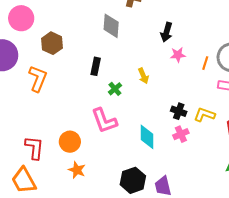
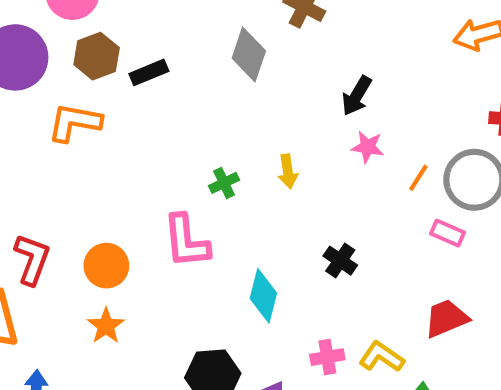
brown hexagon: (52, 43) -> (97, 56), moved
black rectangle: (96, 66) -> (149, 72), moved, turned 42
orange L-shape: (38, 79) -> (75, 122), turned -116
yellow L-shape: (204, 115) -> (382, 357), moved
pink cross: (181, 134) -> (327, 357), moved

